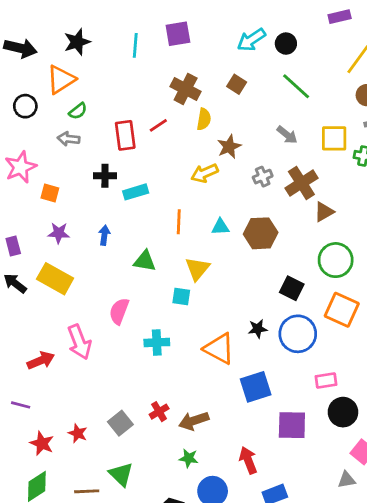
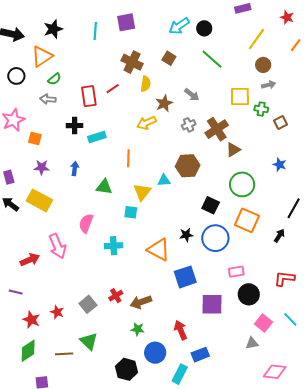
gray arrow: (287, 135) -> (192, 95), moved
cyan triangle: (220, 227) -> (164, 180), moved

